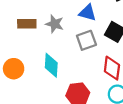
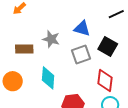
brown rectangle: (27, 24) -> (24, 49), moved

